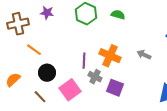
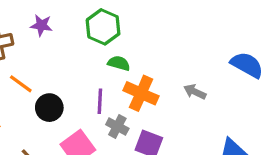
green semicircle: (118, 15) -> (119, 63), moved
black circle: (47, 73) -> (49, 108), moved

